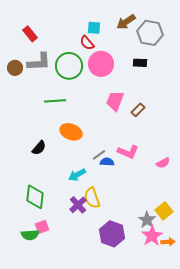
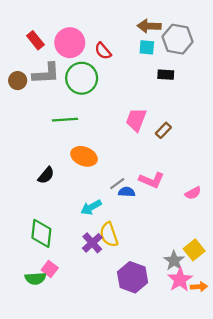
brown arrow: (126, 22) -> (149, 26), turned 36
cyan square: (94, 28) -> (147, 47), moved
pink circle: (101, 64) -> (70, 43), moved
pink square: (42, 227) -> (50, 269), turned -32

